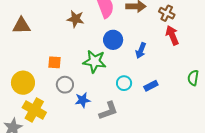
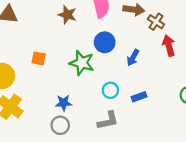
brown cross: (167, 13) -> (156, 22), moved
gray circle: (65, 85) -> (60, 125), moved
gray L-shape: (108, 111) -> (108, 121), moved

